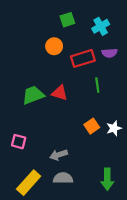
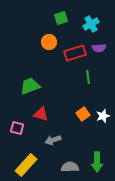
red triangle: (60, 93) -> (41, 114), moved
gray semicircle: (63, 178) -> (70, 167), moved

